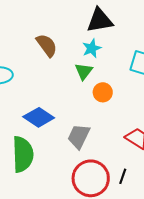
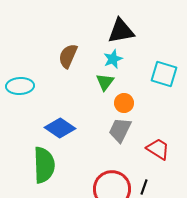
brown semicircle: (47, 45) -> (68, 56), turned -120
gray trapezoid: (79, 136) -> (120, 130), moved

